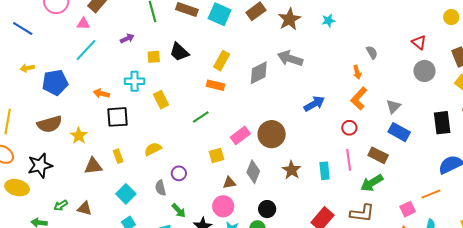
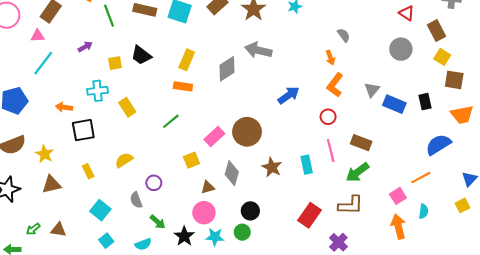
red triangle: (419, 42) -> (407, 13), moved
black rectangle: (442, 123) -> (425, 102), size x0.7
blue rectangle: (399, 132) -> (394, 104), moved
brown triangle: (93, 166) -> (51, 184), moved

